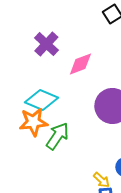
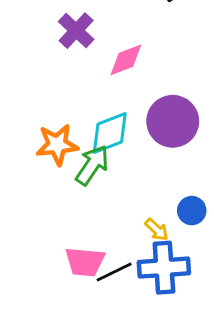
cyan diamond: (41, 100) -> (110, 133), moved, turned -44

